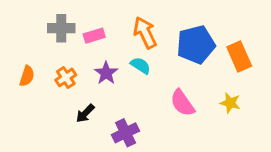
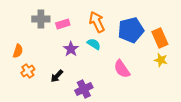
orange cross: (66, 77) -> (28, 71), moved
yellow star: (230, 103) -> (161, 60), moved

